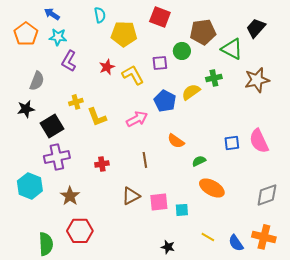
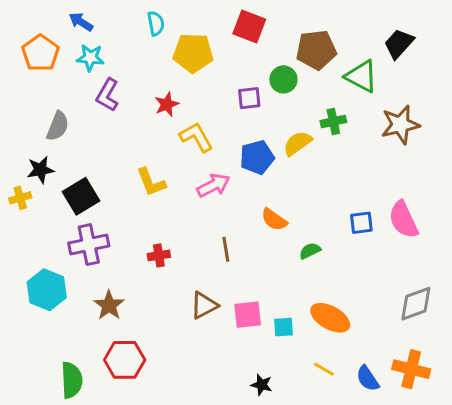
yellow L-shape: (133, 75) -> (196, 137), moved
blue pentagon: (165, 101) -> (257, 157), turned 30
yellow cross: (76, 102) -> (20, 198), moved
orange ellipse: (212, 188) -> (330, 318), moved

